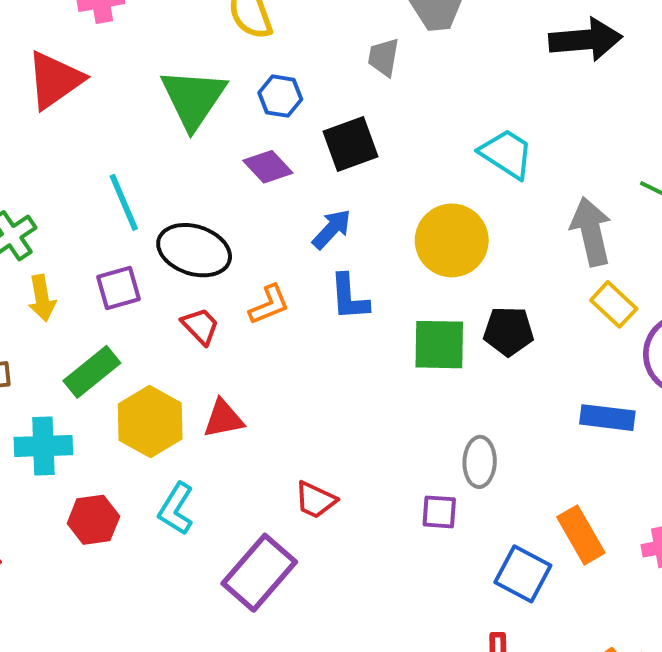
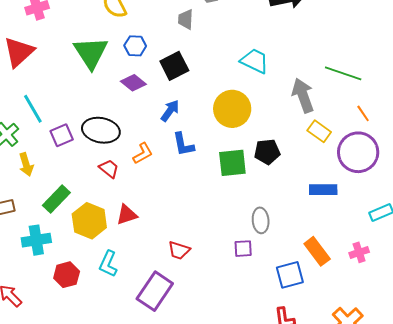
cyan line: (124, 202) -> (33, 109), moved
purple square: (119, 288) -> (62, 135), moved
blue square: (523, 574) -> (290, 275), turned -36

